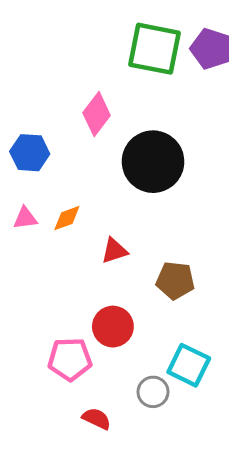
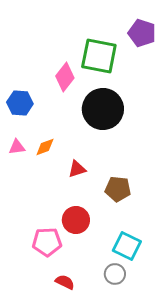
green square: (155, 49) -> (99, 56), moved
gray circle: (153, 392) -> (115, 274), moved

